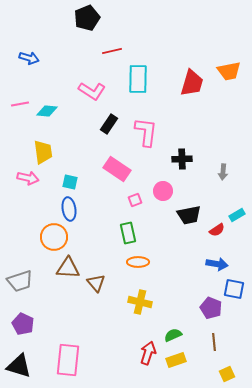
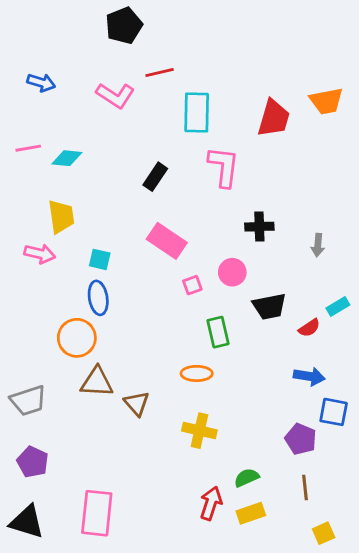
pink L-shape: (92, 91) -> (115, 95), moved
pink L-shape: (146, 132) -> (224, 167), moved
green rectangle: (128, 233) -> (218, 332), moved

